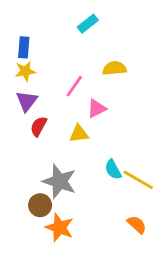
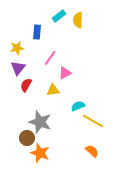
blue rectangle: (24, 47) -> (37, 32), moved
yellow semicircle: (115, 68) -> (78, 20), moved, turned -84
cyan semicircle: (113, 169) -> (78, 106), moved, turned 96

